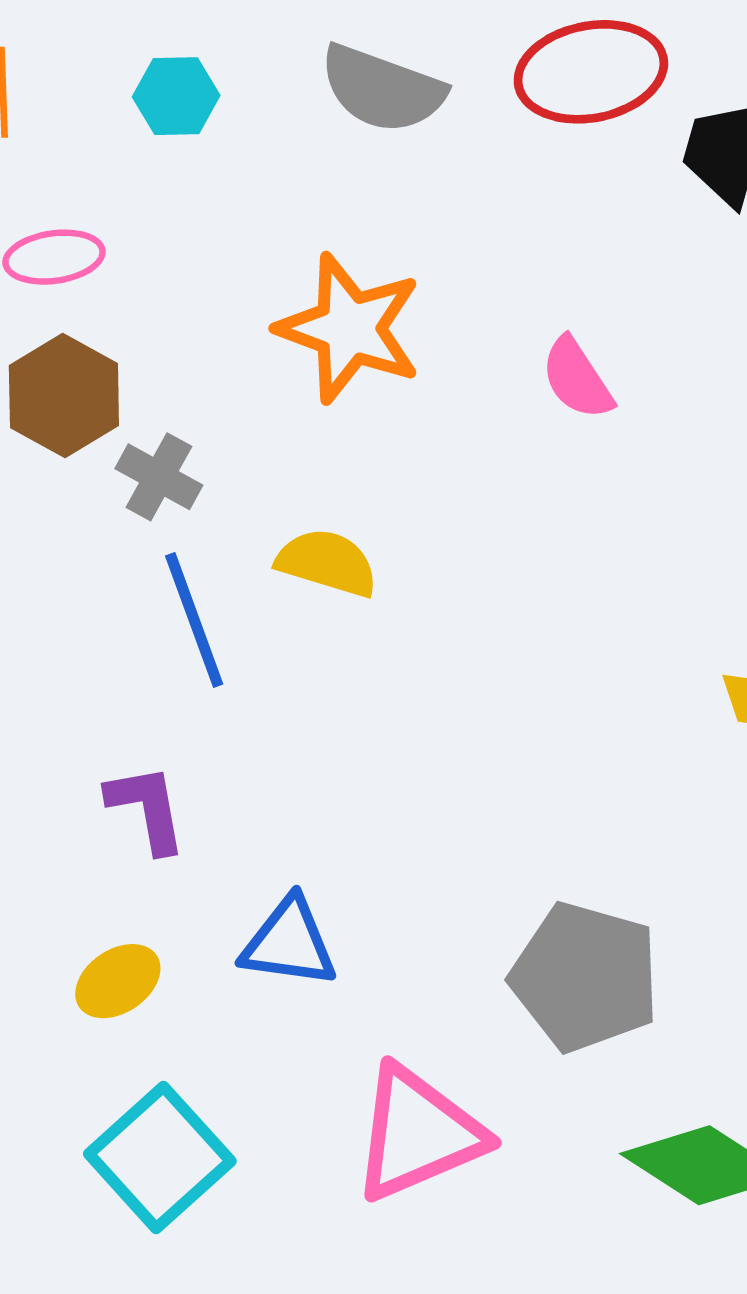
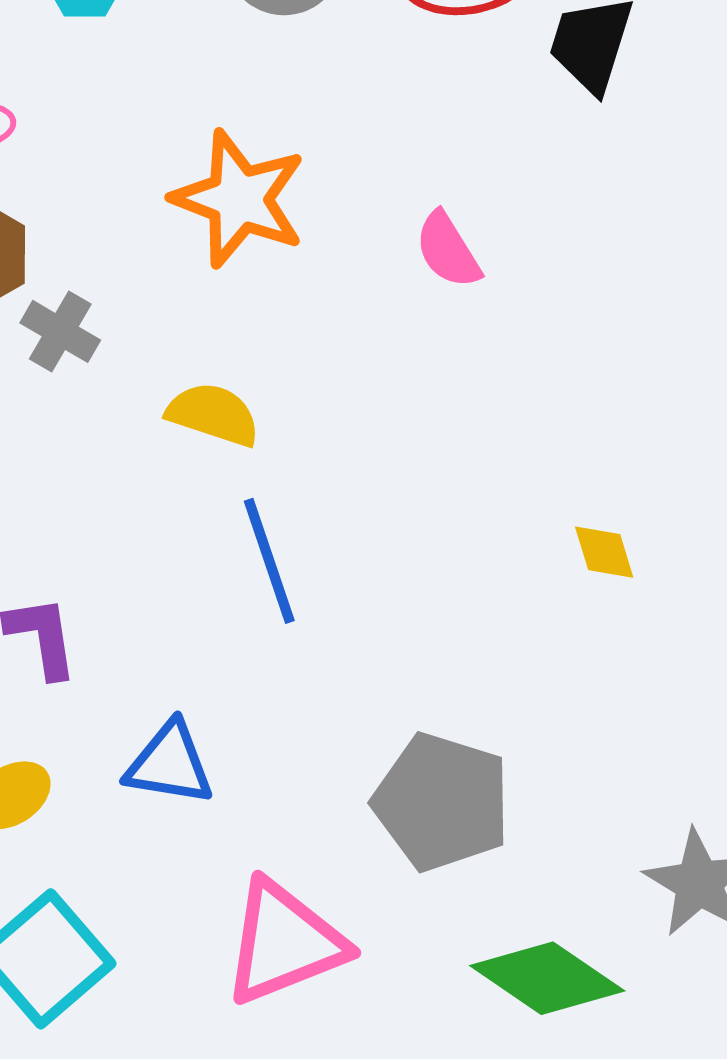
blue line: (194, 620) -> (269, 561), moved

